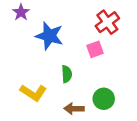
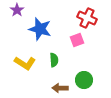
red cross: (107, 22) -> (87, 18), turned -30
yellow L-shape: (33, 93) -> (25, 63), moved

